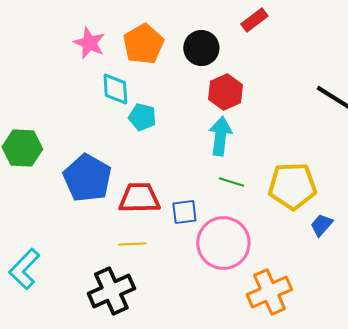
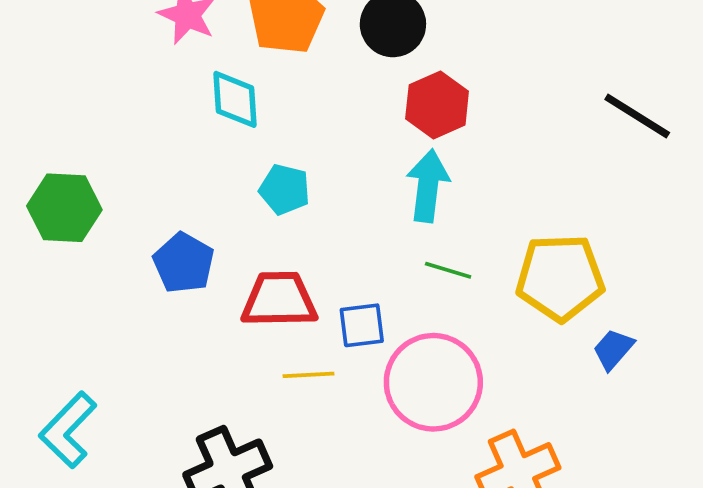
cyan pentagon: (142, 117) -> (285, 189), moved
blue pentagon: (87, 178) -> (184, 263), size x0.7
yellow line: (132, 244) -> (308, 375), moved

